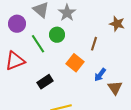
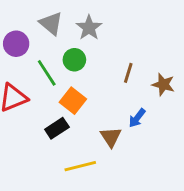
brown star: (117, 24) -> (163, 85), moved
orange square: (75, 63) -> (73, 101), moved
brown triangle: (115, 88) -> (111, 137), moved

